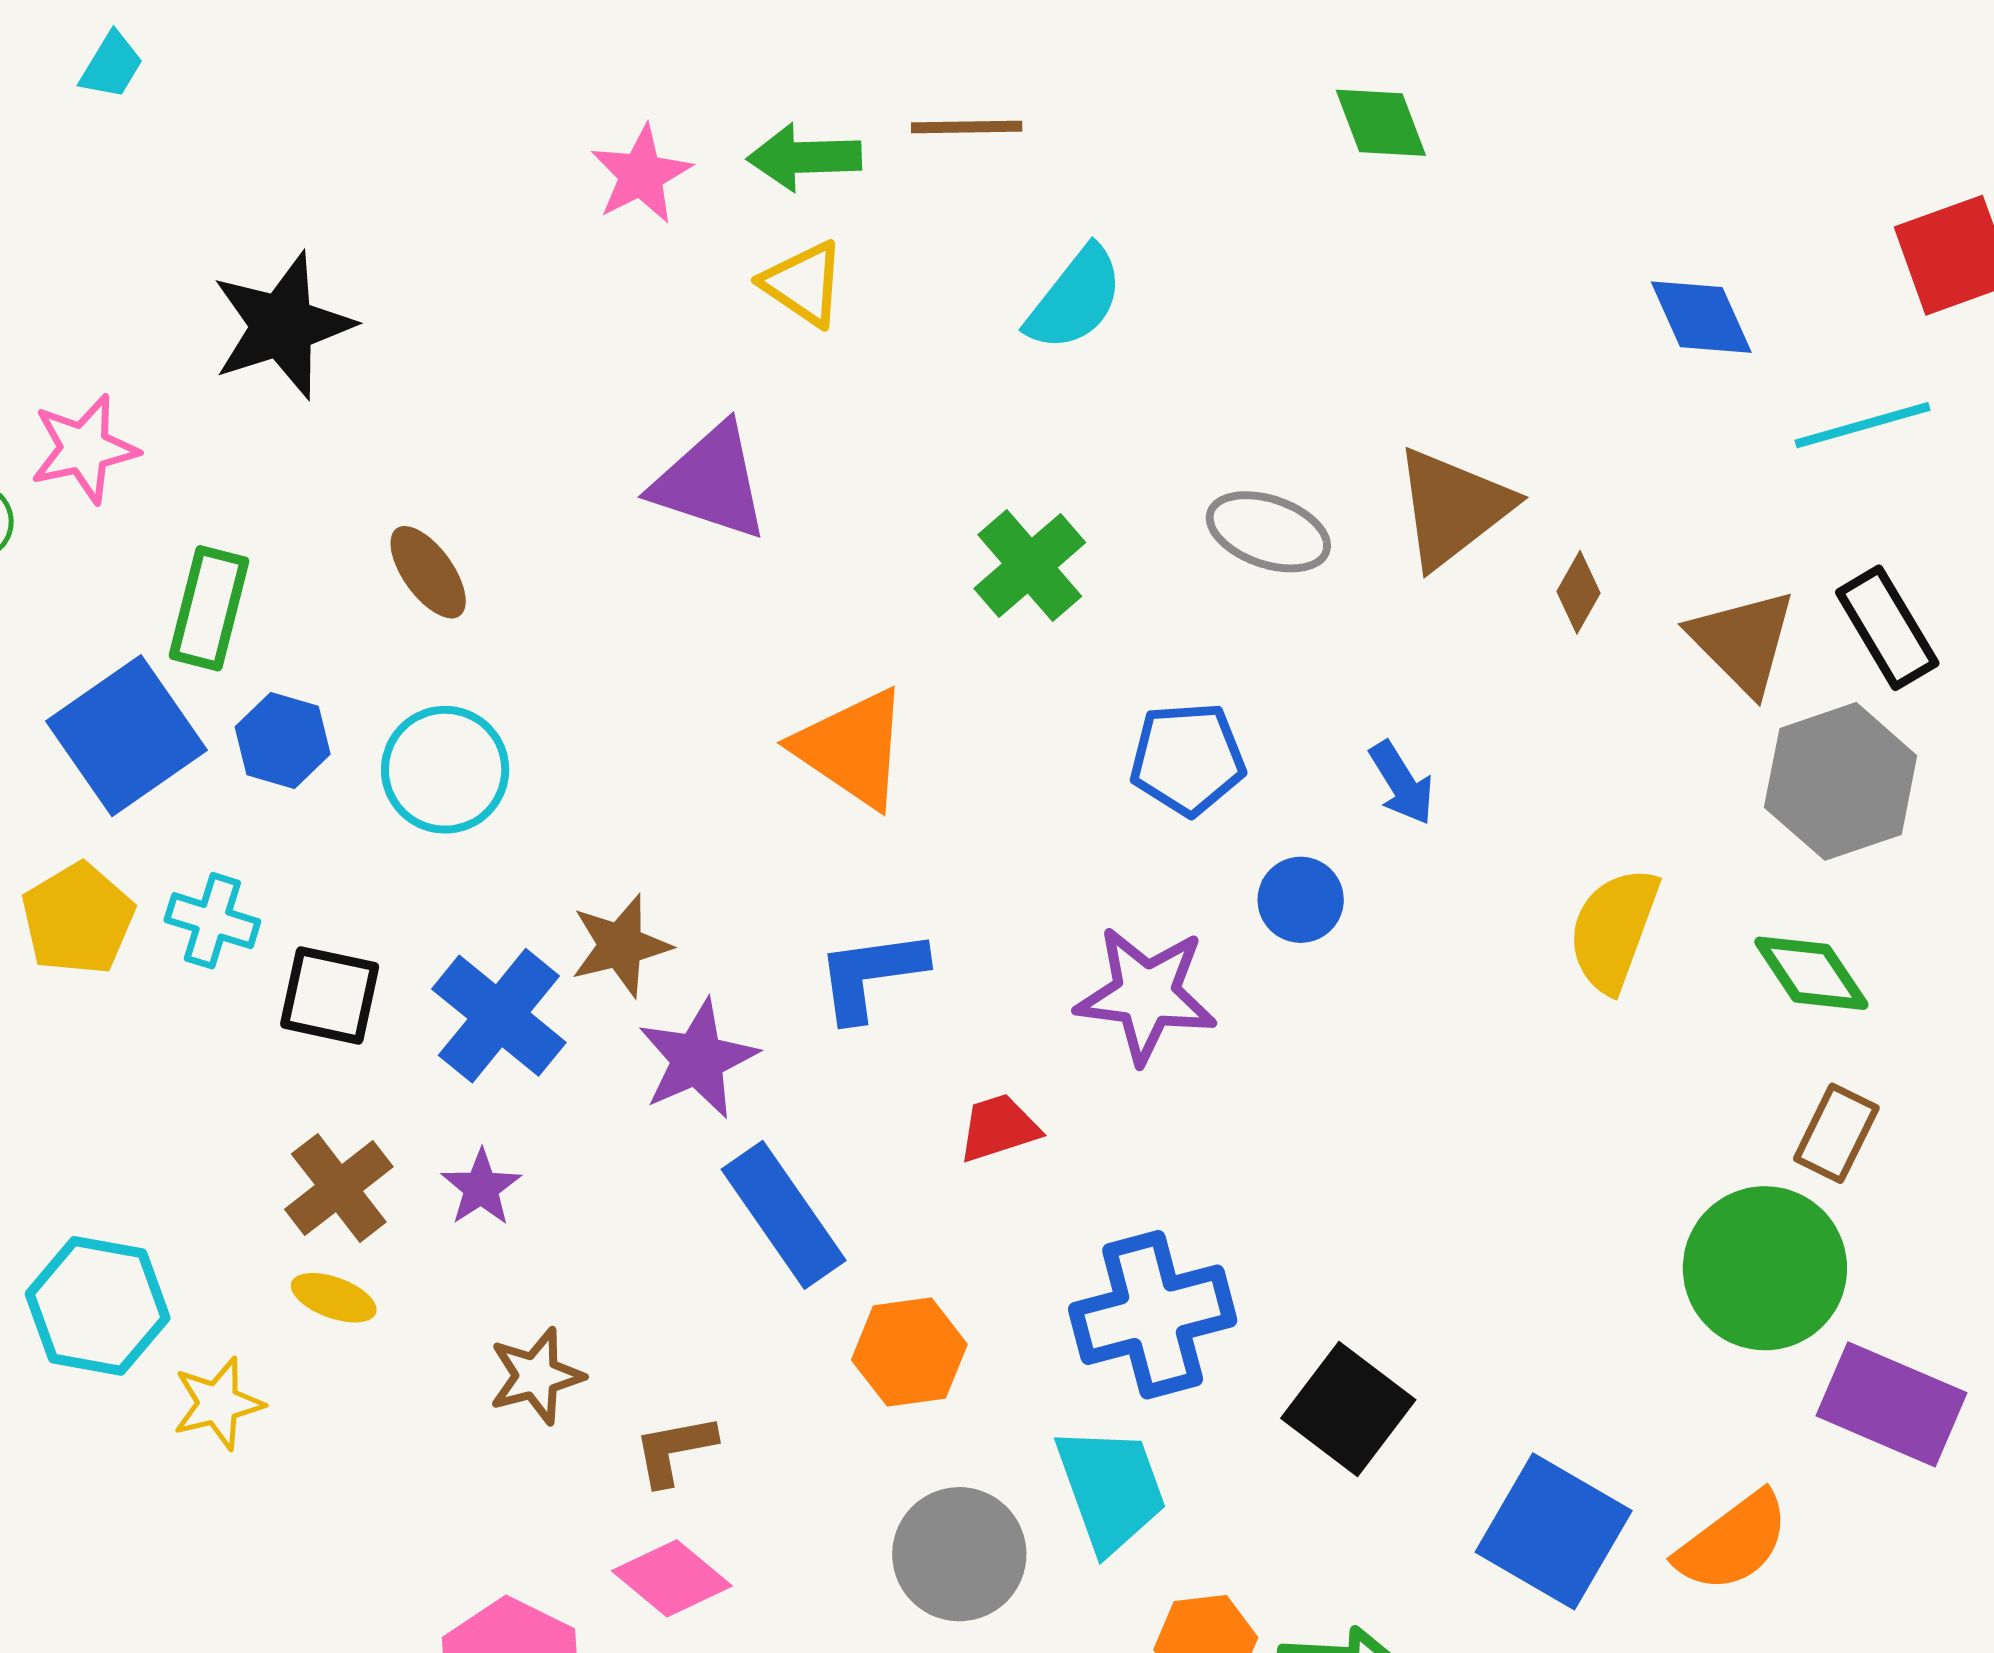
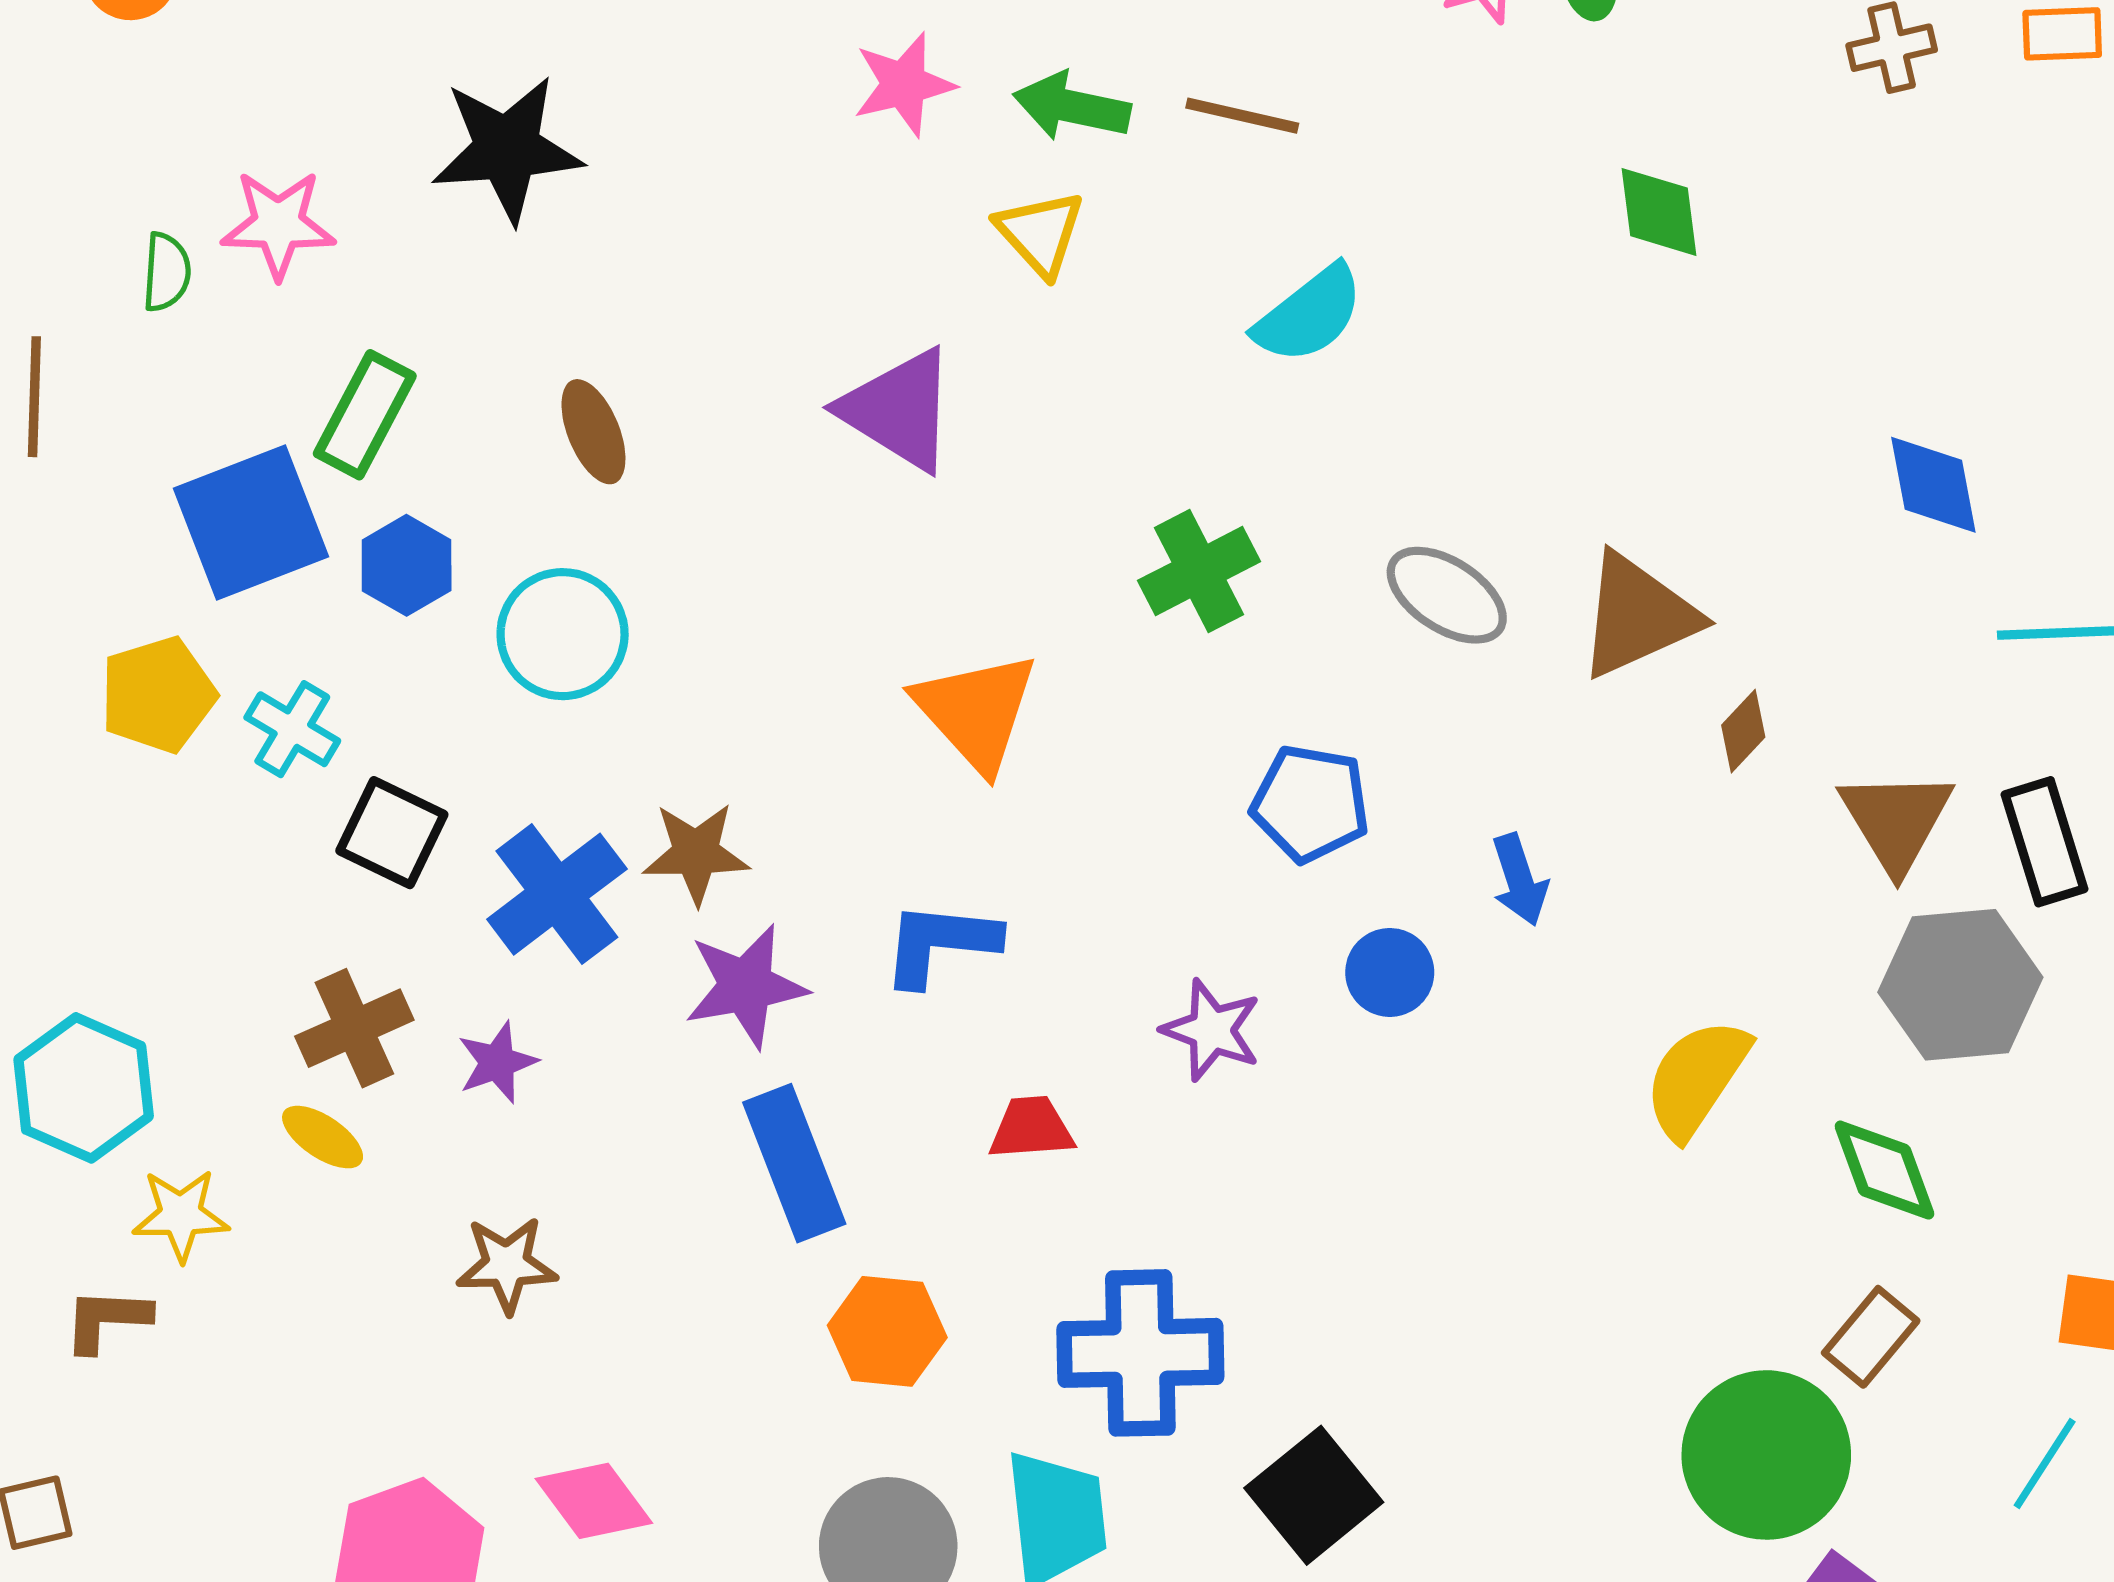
purple star: (1146, 995) -> (1212, 1030), size x0.7
brown L-shape: (674, 1450) -> (107, 1320), moved

